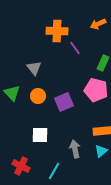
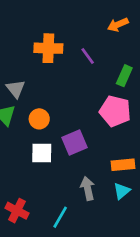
orange cross: (57, 31) -> (48, 48), moved
gray triangle: (34, 68) -> (16, 89), moved
purple square: (64, 102) -> (75, 142), moved
white square: (40, 135) -> (42, 153), moved

